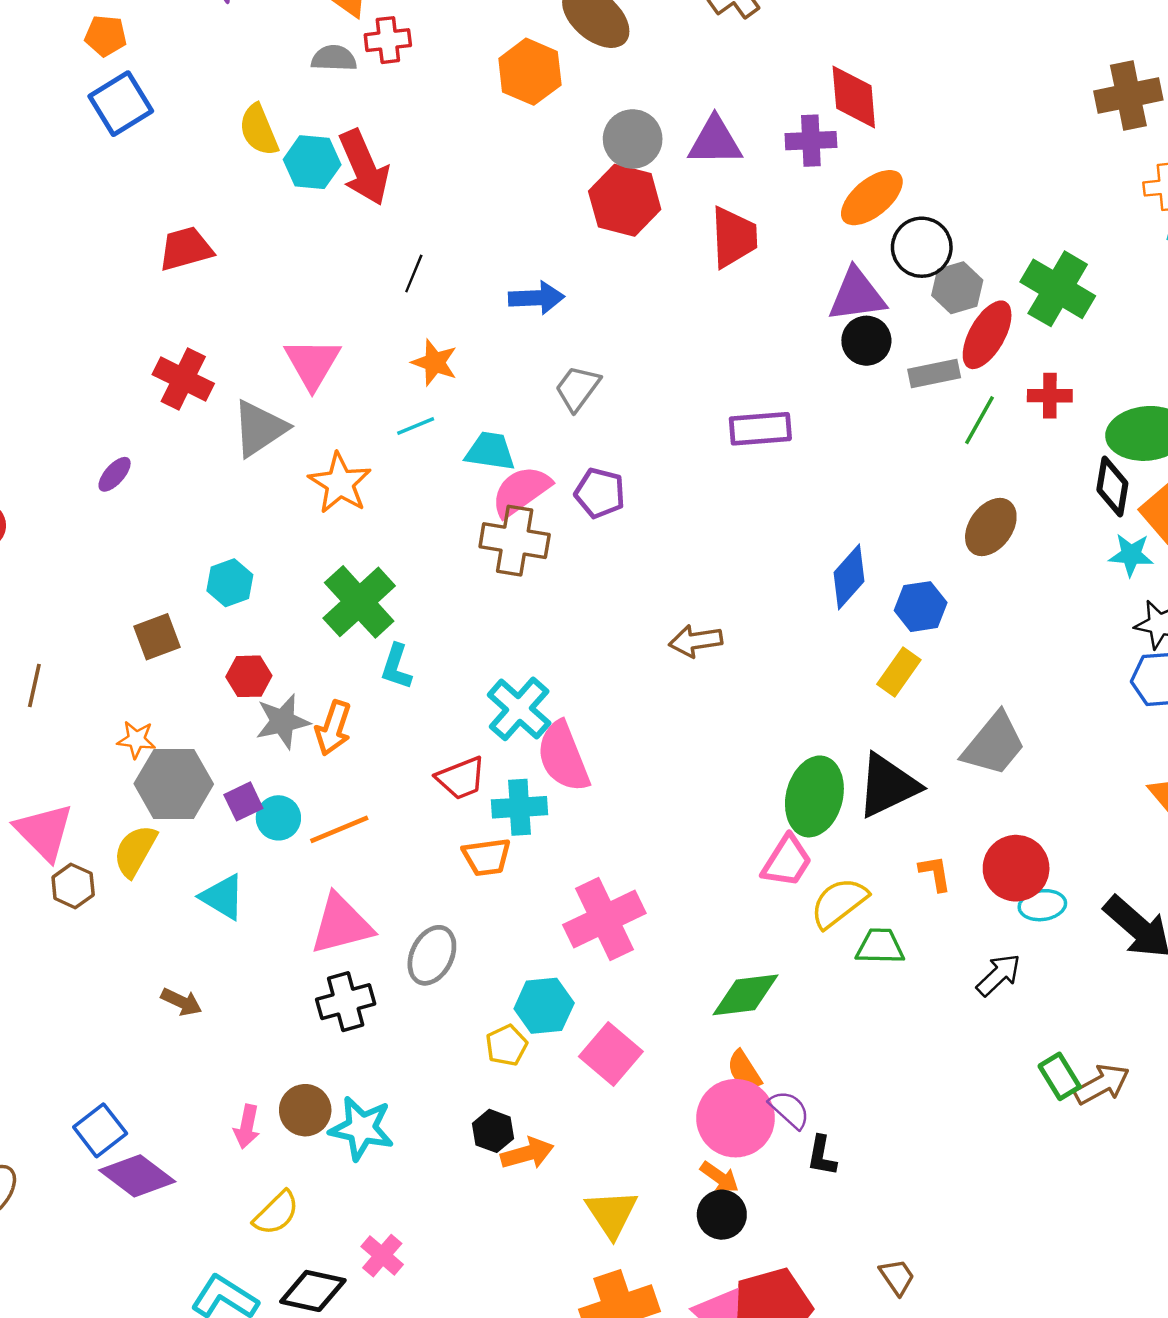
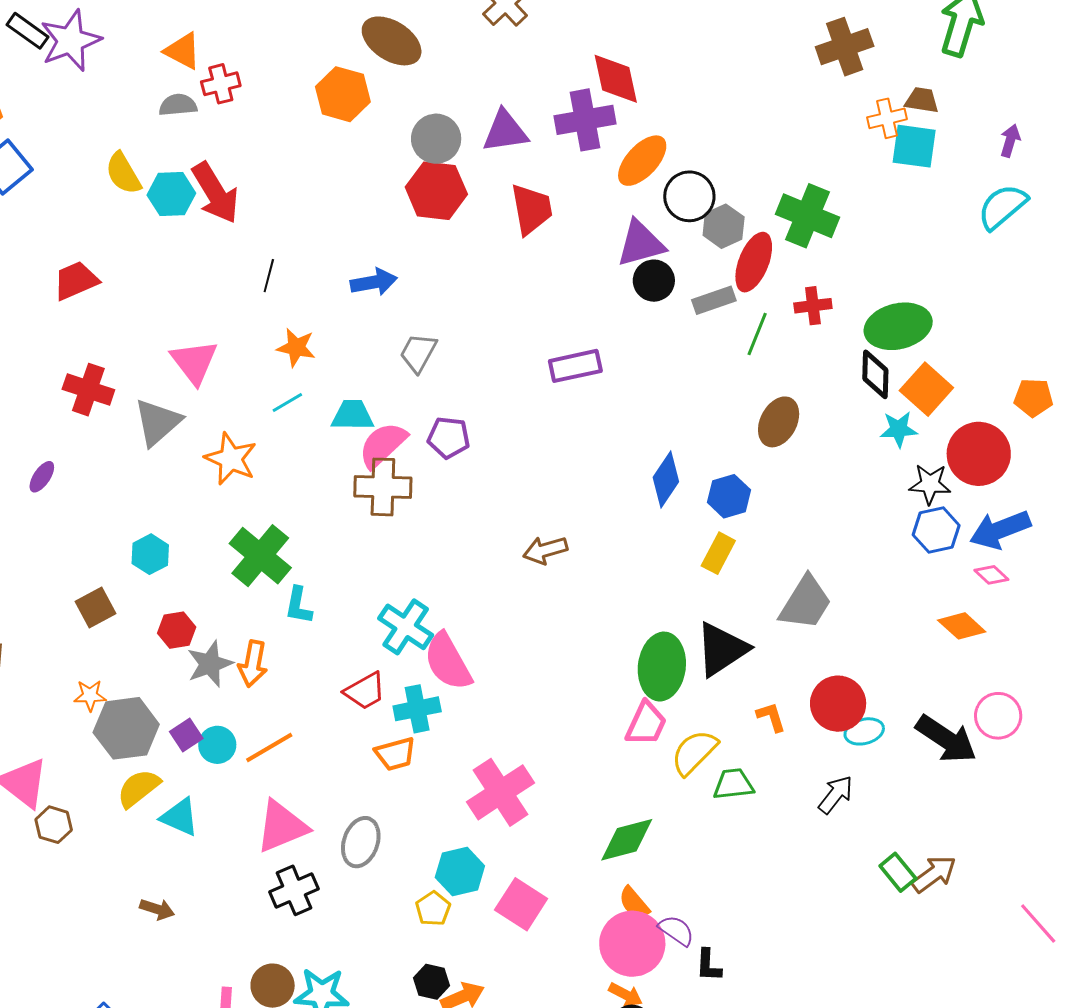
purple cross: (811, 141) -> (585, 120), size x1.4
yellow semicircle: (135, 851) -> (138, 788), moved, turned 30

